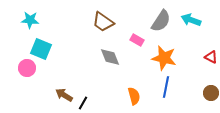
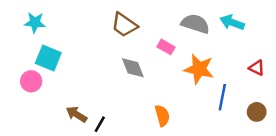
gray semicircle: (161, 21) -> (195, 24), turned -105
blue line: (166, 87) -> (222, 97), moved

